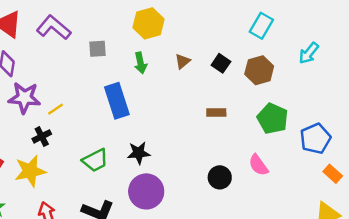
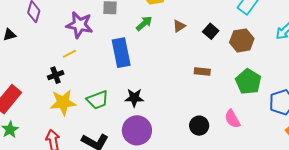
green arrow: (140, 63) -> (144, 23), turned -126
purple star: (24, 98) -> (79, 25), moved
yellow star: (30, 171) -> (63, 102), moved

